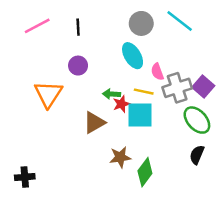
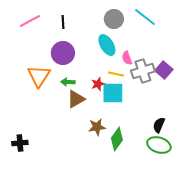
purple circle: (78, 66) -> (63, 53), size x1.5
green arrow: (111, 94) -> (68, 82), moved
green ellipse: (197, 120) -> (159, 145), moved, turned -30

